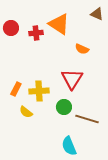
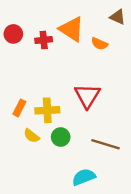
orange semicircle: (82, 49) -> (99, 44), moved
green circle: (64, 107) -> (61, 137), moved
cyan semicircle: (69, 146) -> (84, 177), turned 90

